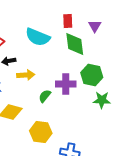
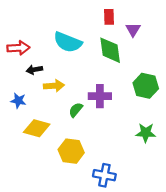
red rectangle: (68, 21) -> (109, 17), moved
green hexagon: (92, 75) -> (146, 86), moved
green star: (102, 100) -> (146, 133), moved

